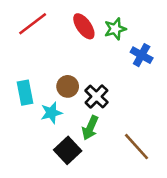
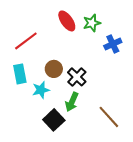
red line: (33, 24) -> (26, 41), moved
blue cross: (142, 55) -> (113, 44), turned 36

